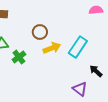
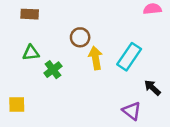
yellow arrow: (52, 48) -> (96, 58), turned -78

